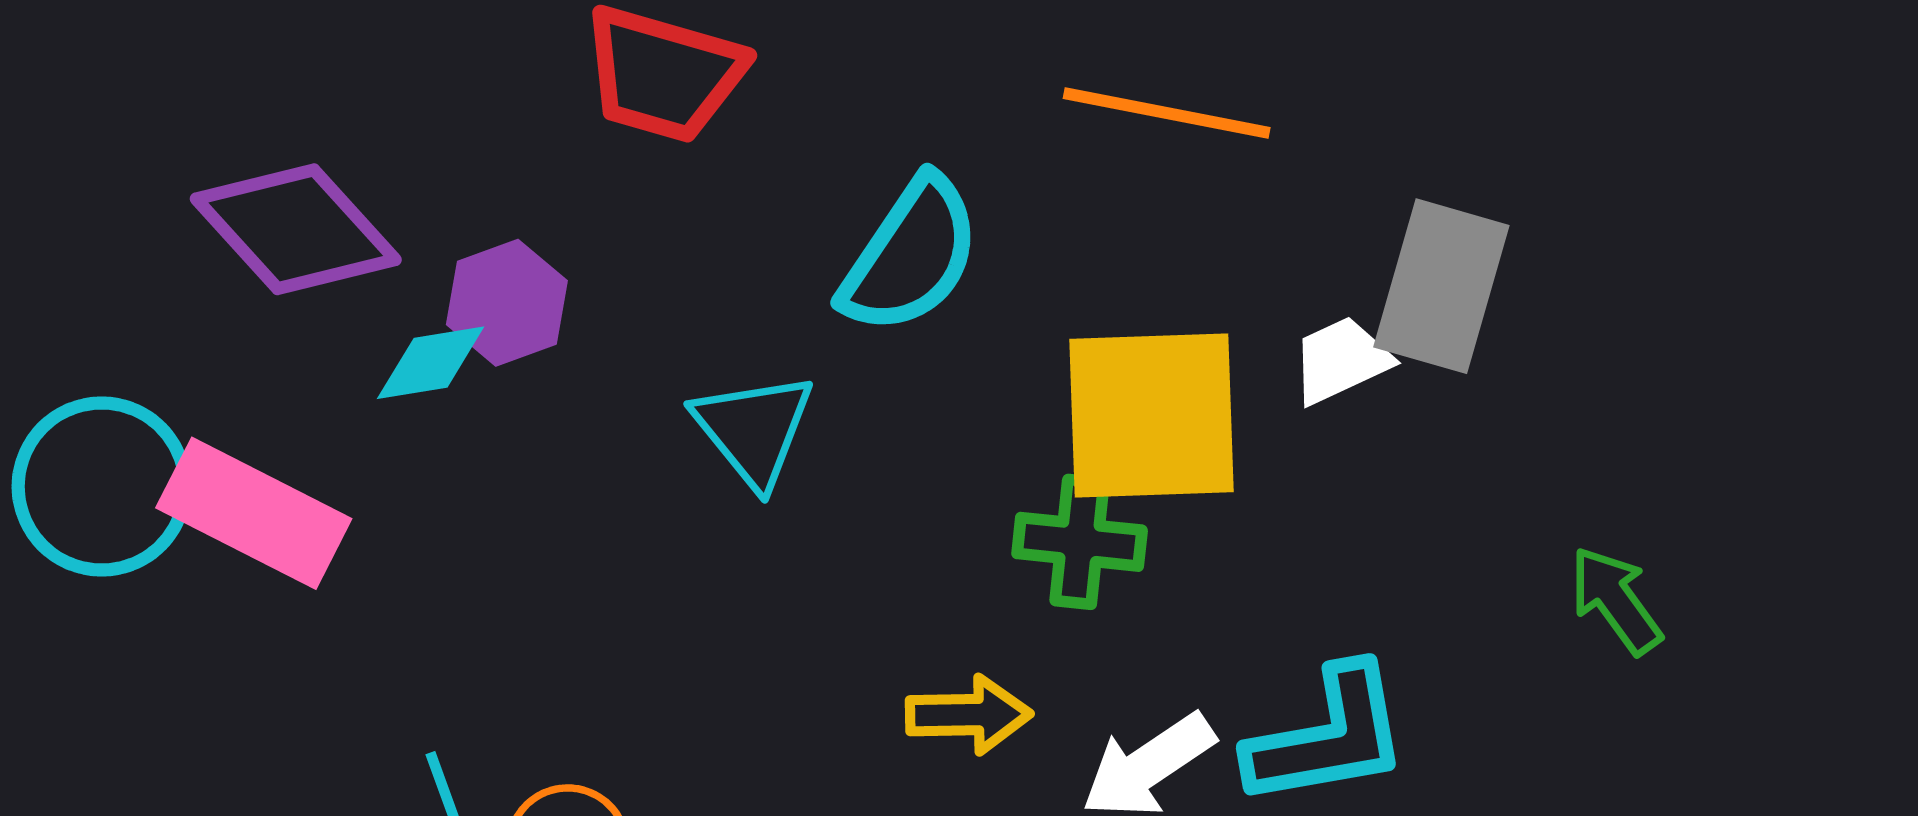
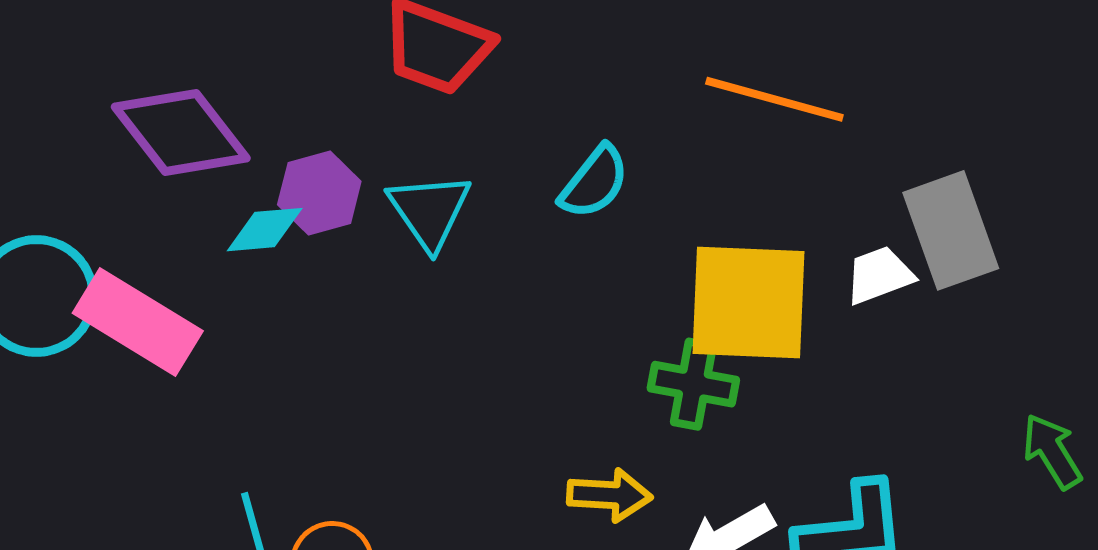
cyan semicircle: (911, 256) -> (594, 182), size x0.7
gray rectangle: (1441, 286) -> (951, 230), turned -40
cyan triangle: (754, 429) -> (430, 211), moved

